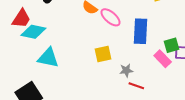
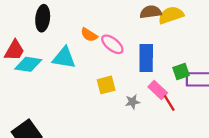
cyan triangle: (48, 58) -> (64, 58), moved
pink rectangle: (163, 59) -> (158, 90), moved
red line: (136, 86) -> (169, 103), moved, turned 42

